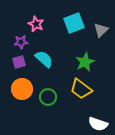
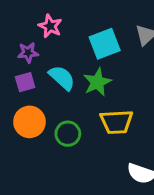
cyan square: (74, 23) -> (105, 44), moved
green star: (85, 62) -> (97, 82), moved
yellow trapezoid: (81, 89) -> (116, 122), turned -40

